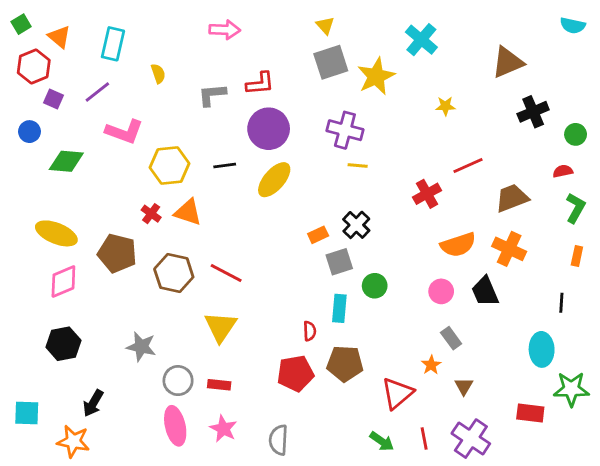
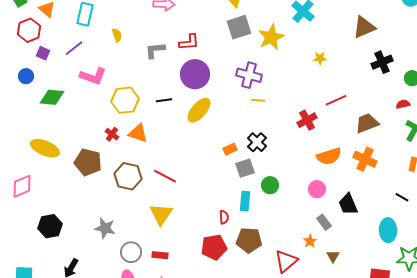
pink diamond: (63, 282) -> (22, 186), moved
black trapezoid: (485, 291) -> (348, 204), moved
black line: (561, 303) -> (402, 197), turned -64

